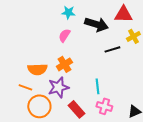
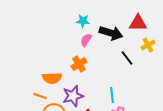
pink semicircle: (64, 35) -> (86, 40), moved
black line: (112, 49) -> (127, 58), turned 70
orange cross: (64, 64) -> (79, 64), moved

